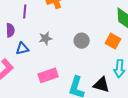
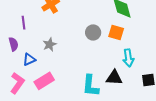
gray circle: (82, 41) -> (93, 32), moved
pink rectangle: (48, 75) -> (44, 81), moved

